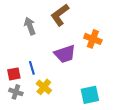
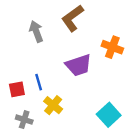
gray cross: (16, 92) -> (24, 120), moved
cyan square: (90, 95) -> (109, 115), turned -30

